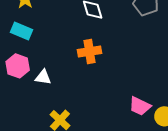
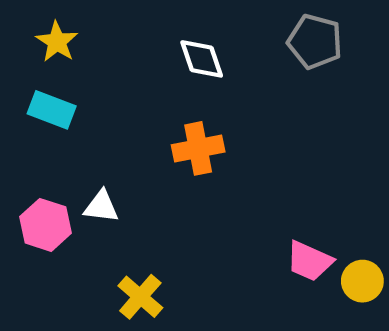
pink hexagon: (18, 66) -> (46, 225), moved

